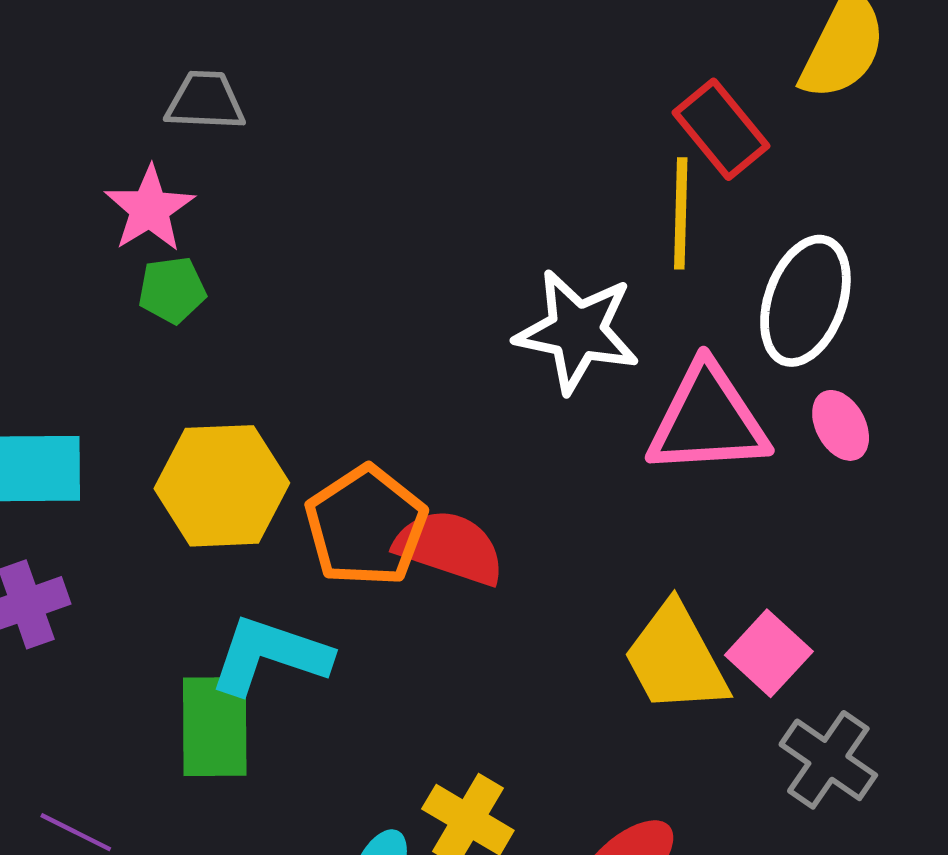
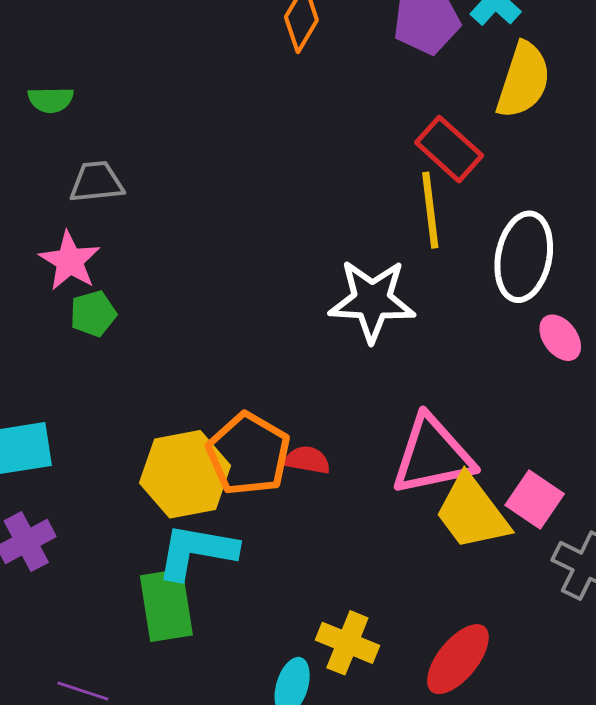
pink triangle: (708, 420) -> (433, 455), moved
yellow hexagon: (222, 486) -> (185, 474), moved
red semicircle: (450, 547) -> (307, 460), size x0.6

